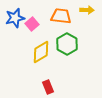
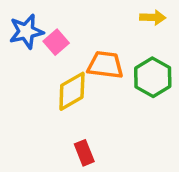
orange trapezoid: (61, 16) -> (105, 65), moved
green hexagon: (67, 44) -> (153, 77), moved

